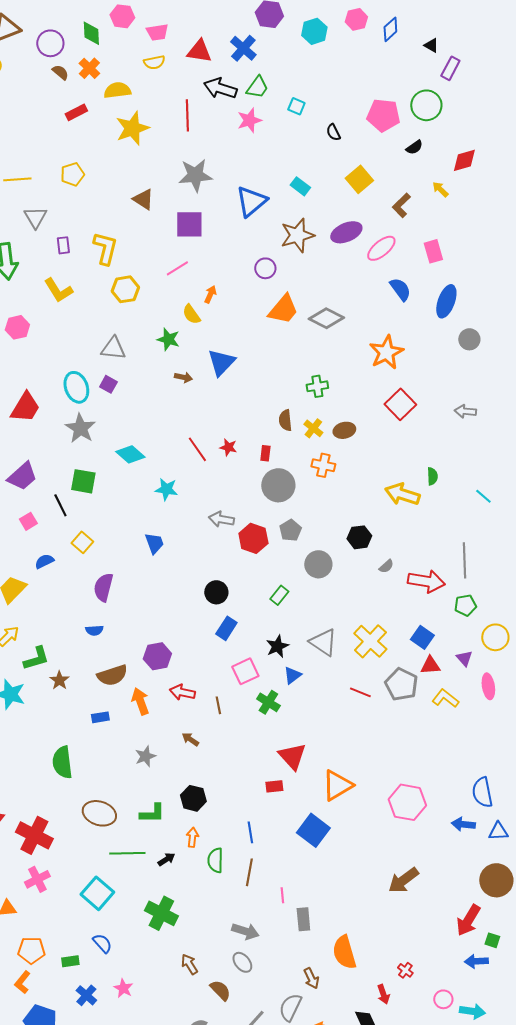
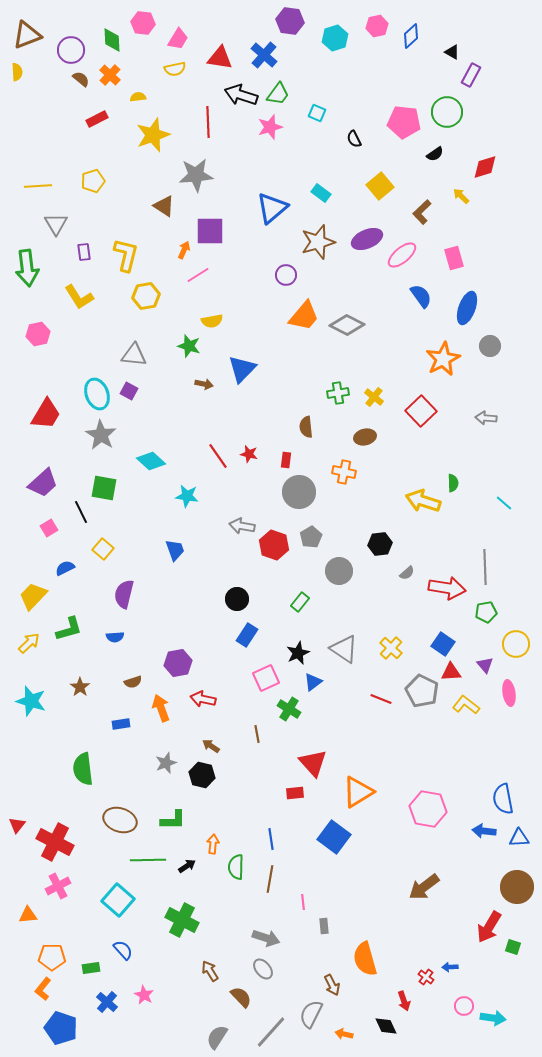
pink trapezoid: (157, 32) -> (178, 39), turned -50
yellow semicircle: (117, 90) -> (138, 97), size x0.6
gray star: (195, 175) -> (196, 175), moved
orange arrow: (210, 294) -> (184, 250), moved
yellow semicircle: (191, 314) -> (212, 321), turned -65
orange star: (386, 352) -> (443, 359), moved
yellow cross: (313, 428) -> (374, 397), moved
yellow cross: (370, 641) -> (391, 648), size x0.7
green L-shape: (36, 658) -> (69, 629), moved
brown semicircle: (112, 675) -> (133, 682), size x0.6
brown line: (218, 705) -> (257, 734), moved
black hexagon: (193, 798) -> (202, 775), moved
gray rectangle: (303, 919) -> (324, 926), size x0.7
blue arrow: (476, 961) -> (450, 967), moved, size x0.7

